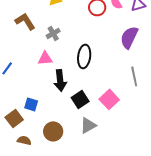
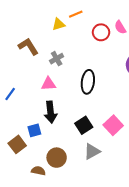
black arrow: (60, 80) -> (51, 112), moved
blue square: (31, 104) -> (34, 130), turned -32
brown semicircle: (24, 140) -> (38, 171), moved

